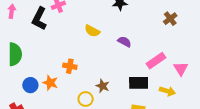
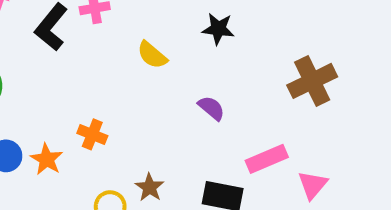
brown cross: (170, 19) -> (312, 81), size x1.6
yellow semicircle: (92, 31) -> (152, 55), moved

